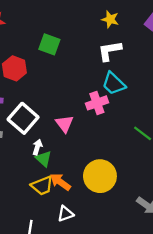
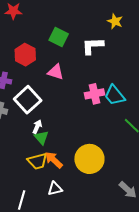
white L-shape: (110, 51) -> (93, 46), moved
cyan trapezoid: (114, 84) -> (115, 95), moved
pink triangle: (64, 124) -> (56, 72), moved, turned -42

